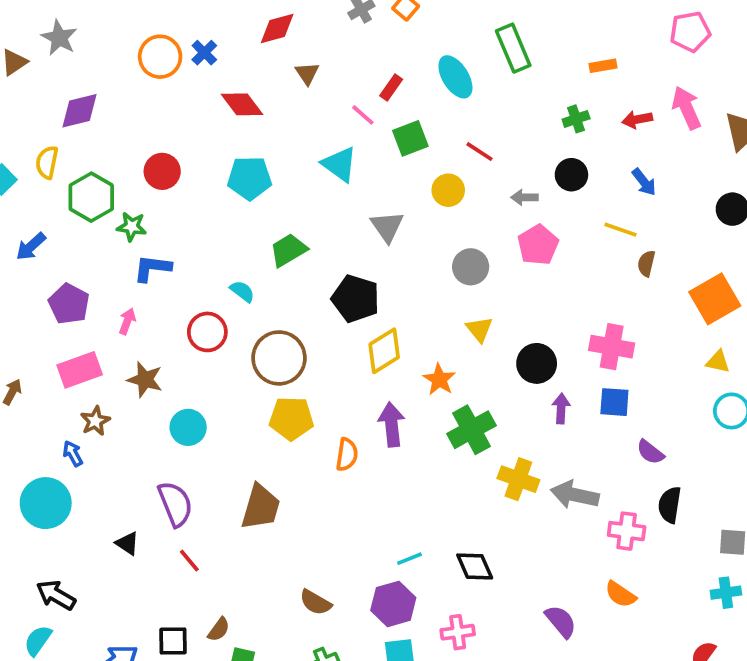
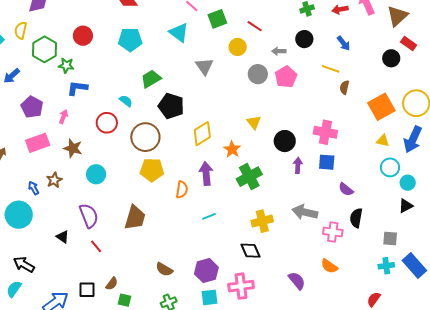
gray circle: (471, 267) -> (258, 74), moved
black pentagon: (356, 299) -> (171, 106), moved
brown star: (95, 421) -> (54, 180), moved
yellow cross: (518, 479) -> (262, 221), moved, turned -35
cyan line: (409, 559) -> (209, 216), moved
pink cross: (458, 632) -> (241, 286), size x1.4

